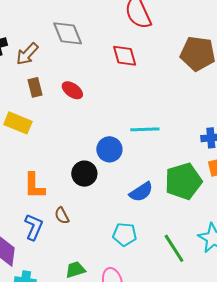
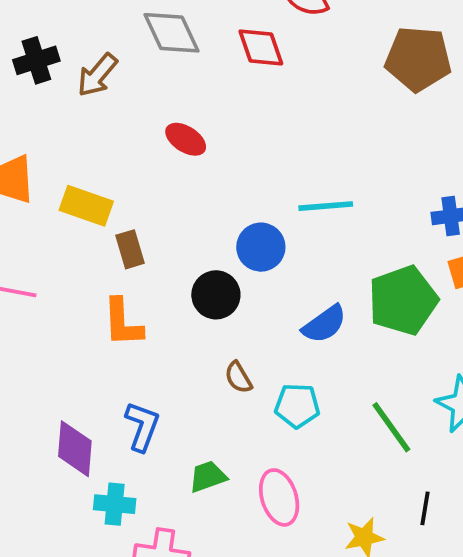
red diamond: (125, 56) -> (261, 47), moved
brown rectangle: (35, 87) -> (130, 249), moved
brown semicircle: (62, 216) -> (238, 377), moved
blue L-shape: (34, 227) -> (142, 426), moved

